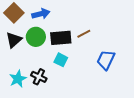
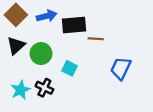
brown line: (84, 34) -> (96, 39), turned 32
green circle: (36, 37) -> (41, 54), moved
black rectangle: (61, 38) -> (74, 25), moved

